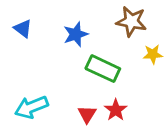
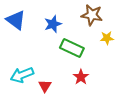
blue triangle: (23, 29) -> (16, 20), size x1.5
red triangle: (87, 114) -> (45, 86), moved

